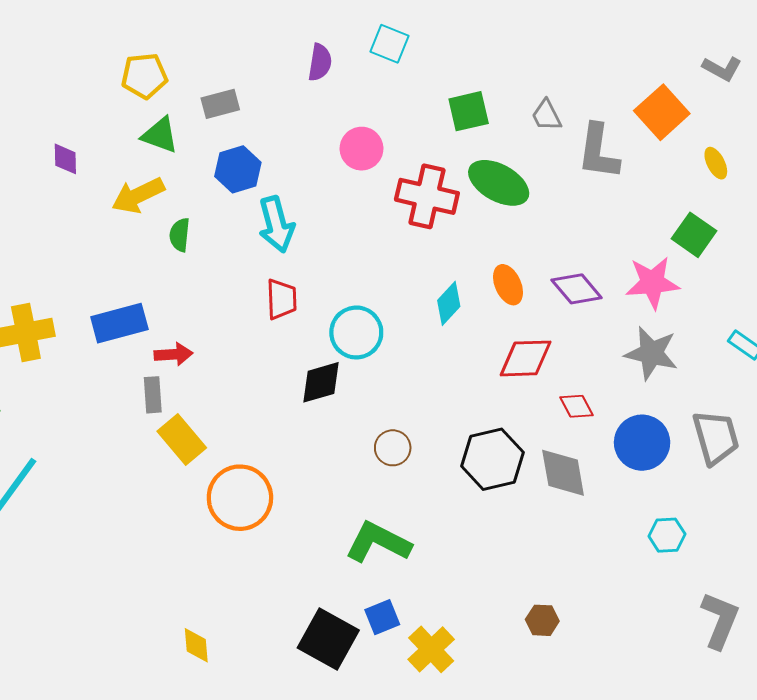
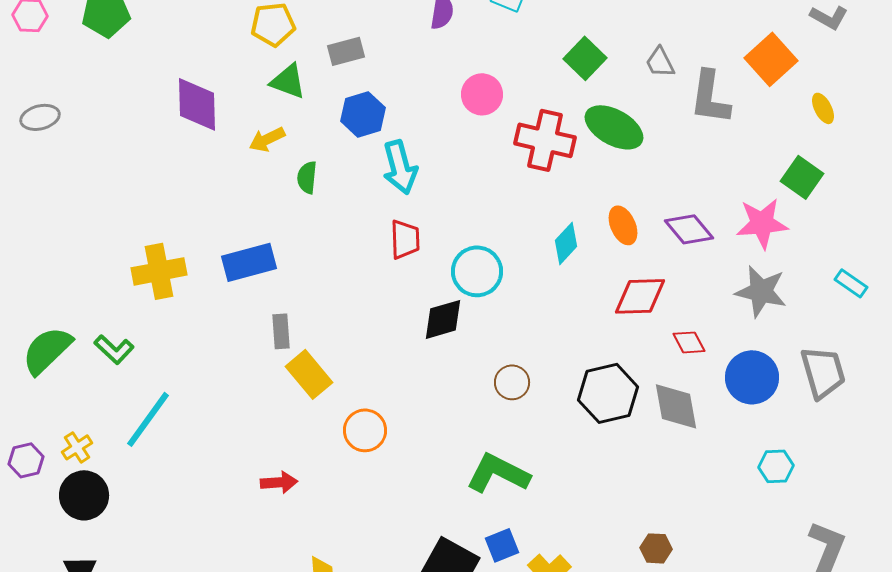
green square: (469, 111) -> (585, 58), turned -33
purple diamond: (65, 159) -> (197, 104), size x1.8
yellow arrow: (138, 195) -> (267, 139), size x0.7
red arrow: (173, 354) -> (279, 482), moved
orange circle: (240, 498) -> (365, 430), size x0.7

